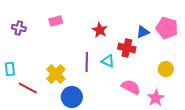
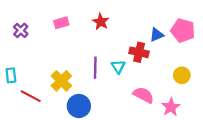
purple cross: (19, 28) -> (21, 30), turned 32
red star: (100, 30) -> (101, 22), moved
cyan triangle: (108, 61) -> (118, 67), turned 32

